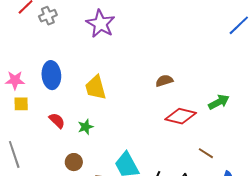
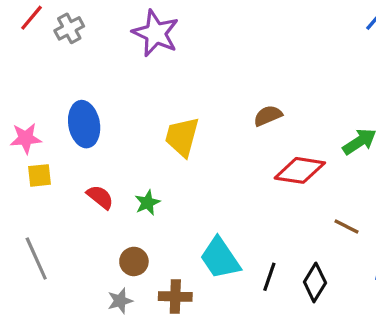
yellow trapezoid: (96, 87) -> (182, 137), moved, turned 36

